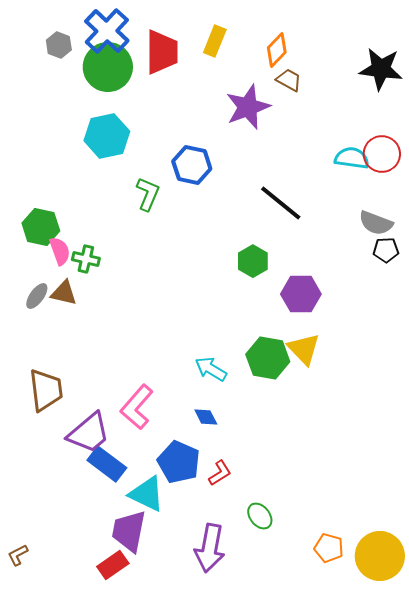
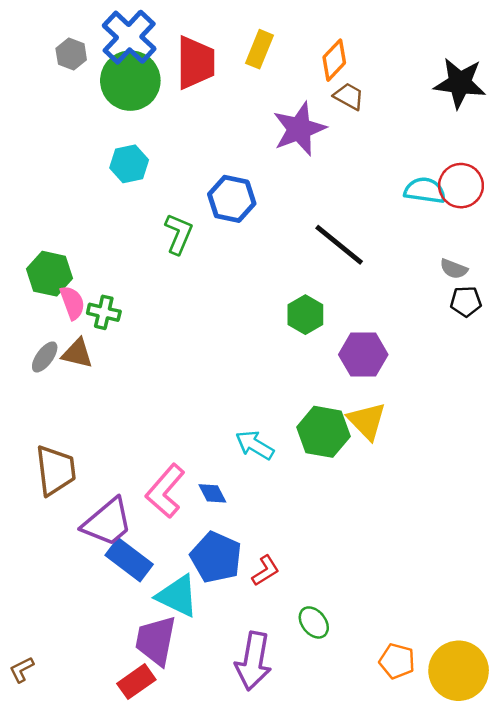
cyan hexagon: (107, 136) -> (129, 164), size x0.7
gray semicircle: (376, 223) -> (454, 269), size x0.7
blue diamond: (206, 417) -> (212, 493), moved

